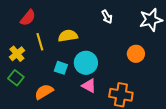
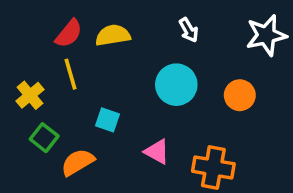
red semicircle: (28, 18) -> (69, 34), moved
yellow semicircle: (68, 36) -> (113, 35), moved
cyan circle: (86, 63) -> (176, 85), moved
green square: (16, 78) -> (44, 138), moved

